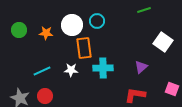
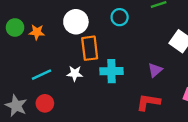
cyan circle: (97, 21) -> (120, 17), moved
orange star: (46, 33) -> (37, 32), moved

